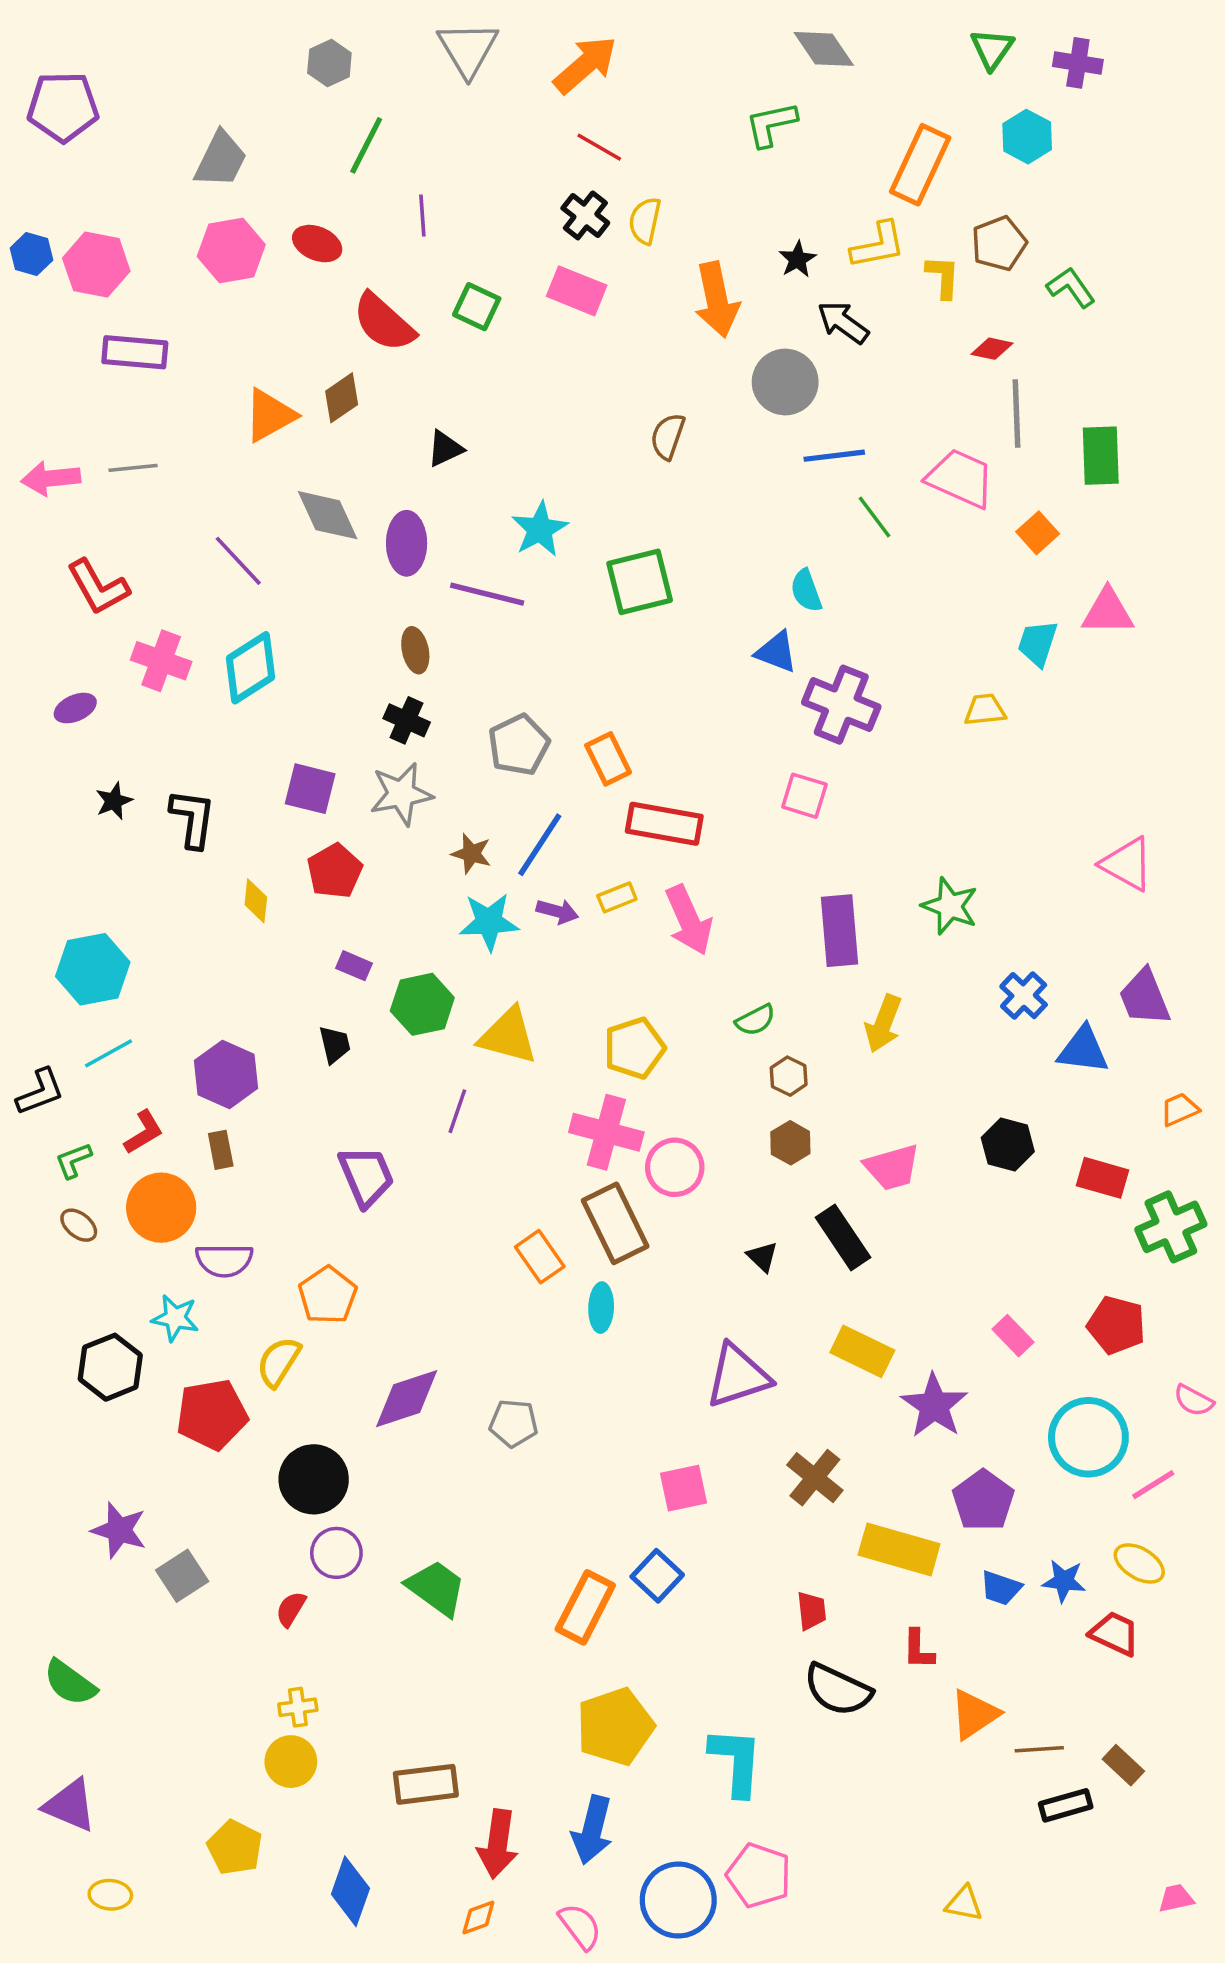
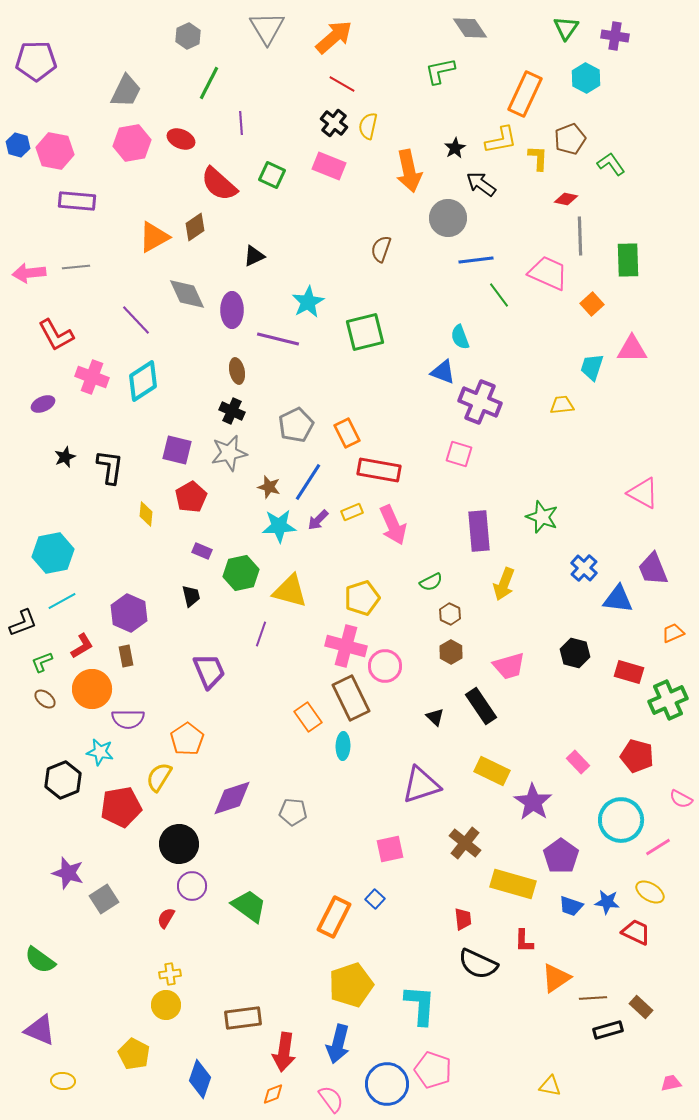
purple arrow: (557, 911) -> (318, 520), turned 120
blue square: (657, 1576) -> (375, 899), size x0.7

